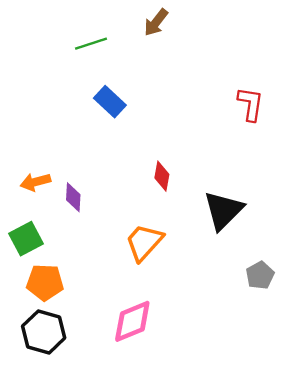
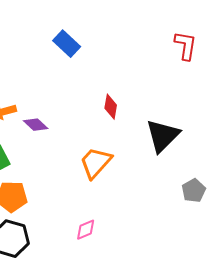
purple diamond: (73, 197) -> (36, 125), turned -50
pink diamond: (132, 321) -> (86, 230), size x0.6

